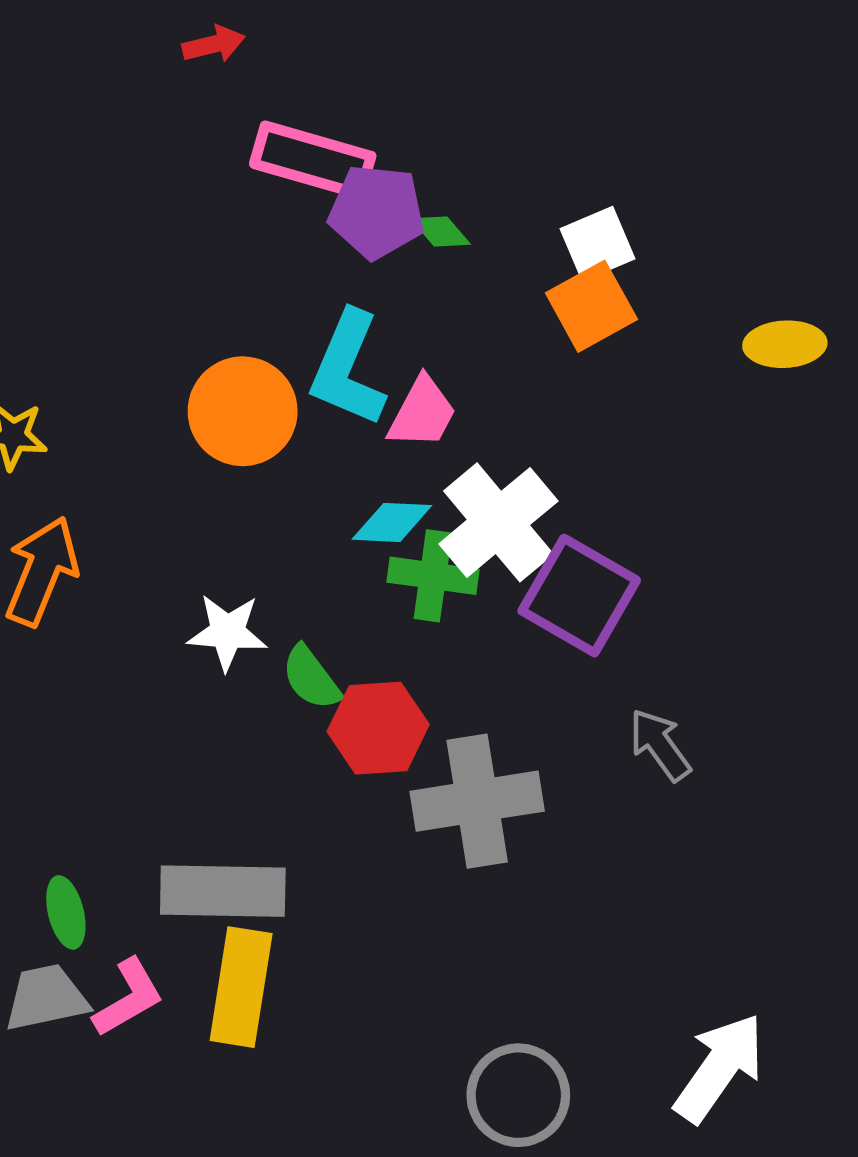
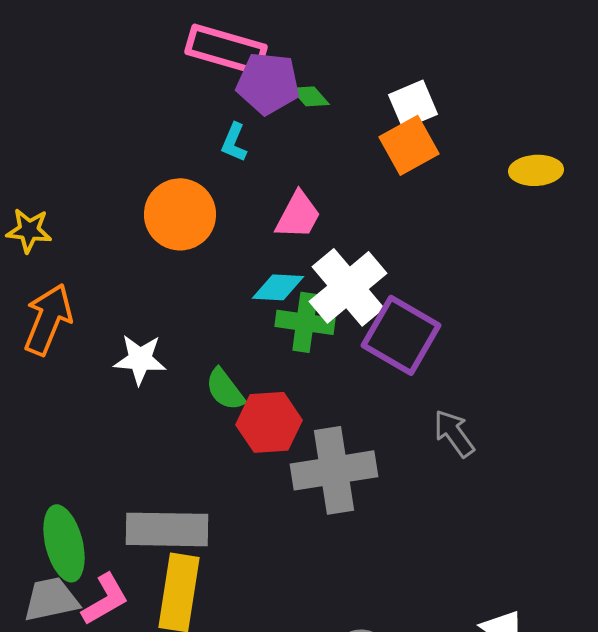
cyan L-shape: (348, 369) -> (234, 142), moved, size x0.5
white star: (227, 632) -> (140, 359), moved
green ellipse: (66, 912) -> (64, 543), size x1.6

